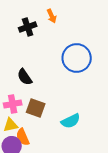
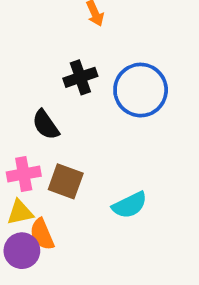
black cross: (28, 27) -> (80, 77), moved

